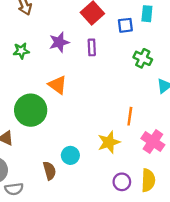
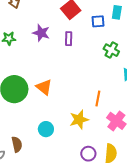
purple star: (59, 42) -> (41, 33), turned 30
orange triangle: (58, 85) -> (44, 87), moved
brown semicircle: (49, 171) -> (17, 144), moved

